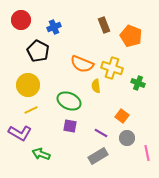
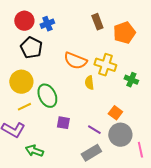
red circle: (21, 20) -> (24, 21), moved
orange pentagon: (131, 36) -> (124, 33), turned 30
green ellipse: (69, 101) -> (47, 96), moved, turned 40
gray circle: (127, 138) -> (120, 135), size x1.5

